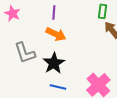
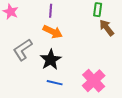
gray L-shape: (25, 53) -> (23, 50), turned 75

